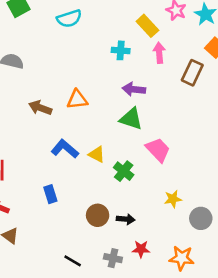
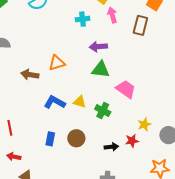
blue rectangle: (50, 194) -> (50, 139), turned 40
brown circle: (98, 215) -> (76, 138), moved
red star: (141, 249) -> (132, 141), moved

